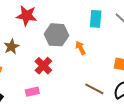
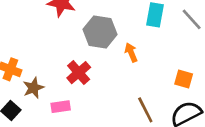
brown star: (11, 47) -> (33, 88), moved
brown line: (94, 89) -> (145, 110), turned 30

